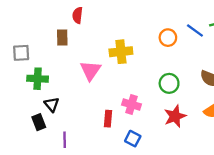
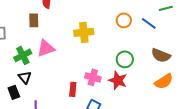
blue line: (195, 31) -> (149, 23), moved
pink triangle: (90, 70) -> (46, 48), moved, turned 36
green cross: (38, 79) -> (23, 55), moved, turned -30
red star: (175, 116) -> (118, 80), moved, turned -30

